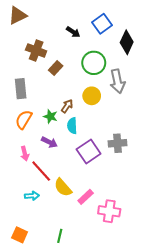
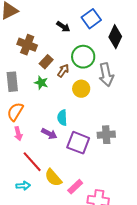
brown arrow: (67, 106) -> (63, 71), moved
green star: (50, 116) -> (41, 83), moved
purple arrow: (49, 142) -> (49, 134), moved
purple square: (89, 151) -> (78, 143), turned -35
pink arrow: (25, 154) -> (18, 134), moved

